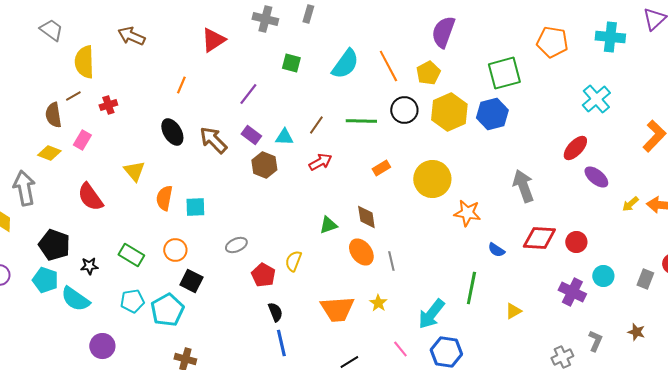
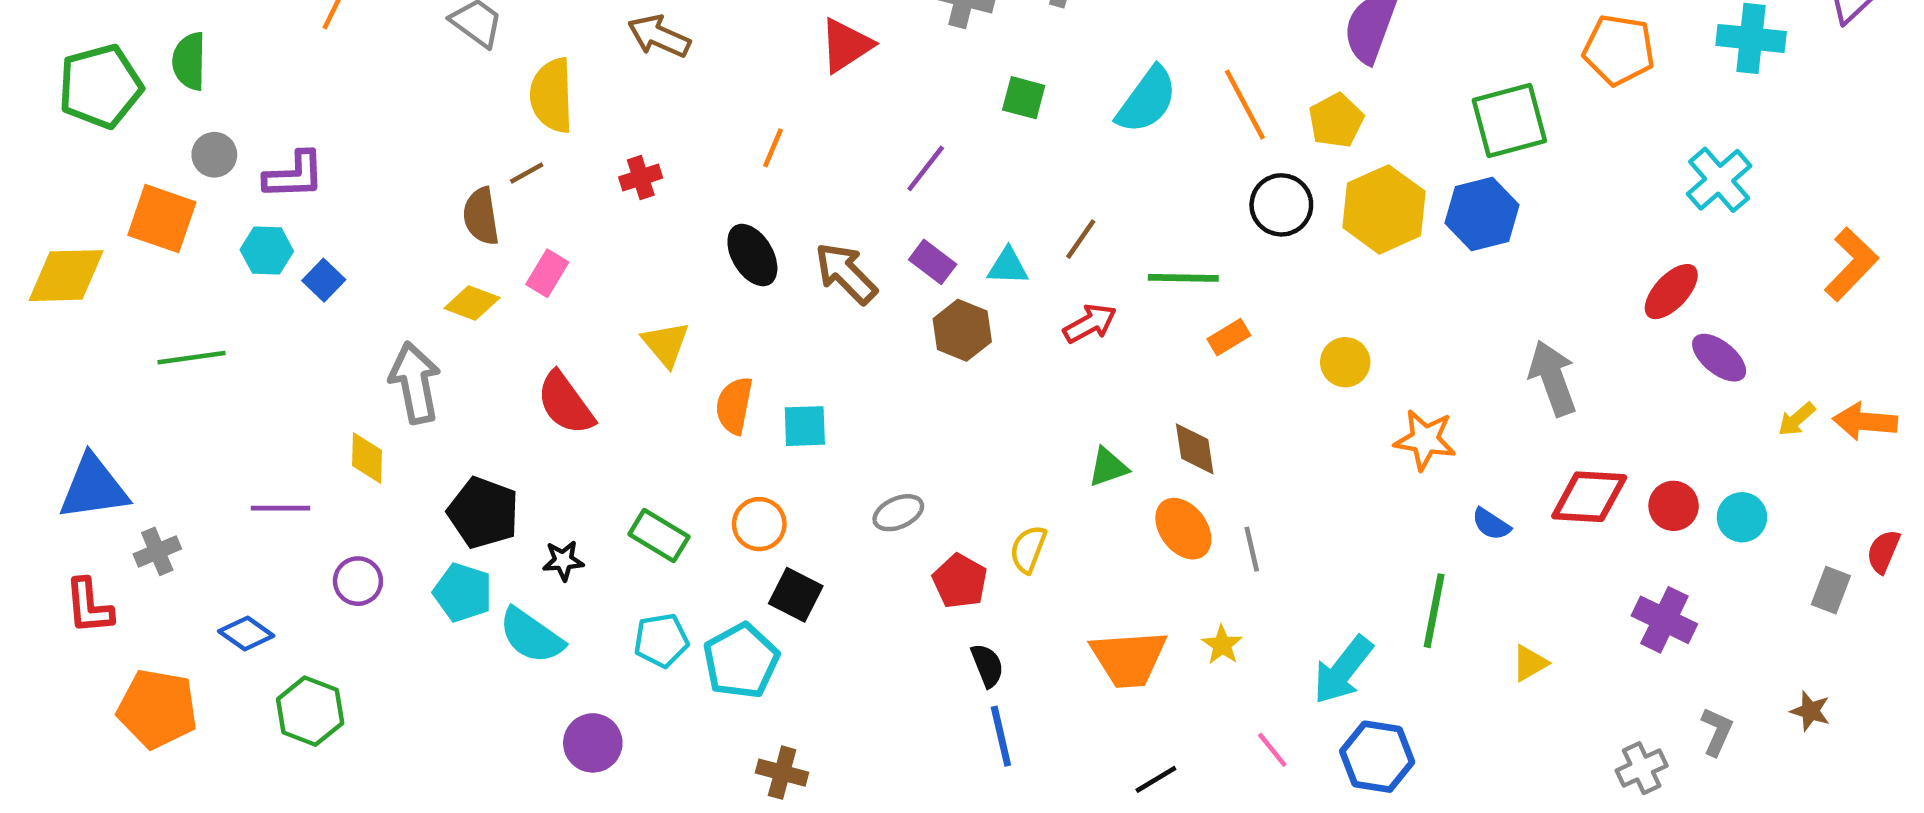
red cross: (108, 105) -> (641, 178), moved
green line: (361, 121) -> (1183, 278), moved
yellow circle: (432, 179) -> (1345, 362), size x0.6
cyan circle: (603, 276) -> (1742, 517), moved

